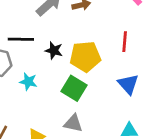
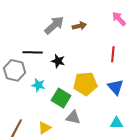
yellow pentagon: (85, 57) -> (85, 84), moved
green square: (74, 88) -> (61, 98), moved

